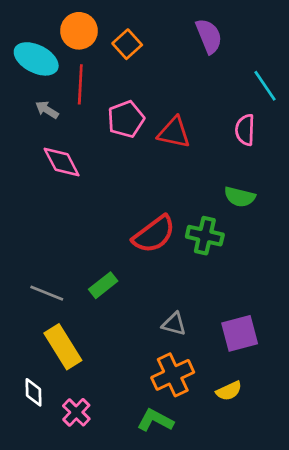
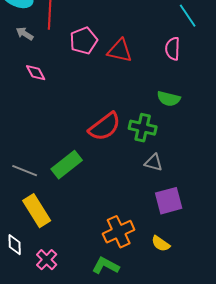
pink diamond: (62, 162) -> (36, 73), size x0.7
green rectangle: (103, 285) -> (67, 165), size x1.4
gray triangle: (174, 324) -> (154, 163), moved
yellow semicircle: (229, 391) -> (161, 244), turned 60

